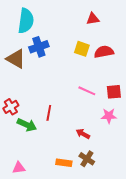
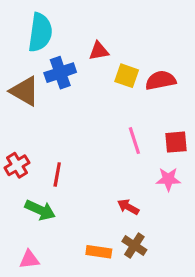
red triangle: (93, 19) -> (99, 51), moved
pink line: (87, 91) -> (134, 141), turned 48
red line: (49, 113) -> (57, 175), moved
green arrow: (27, 125) -> (40, 210), moved

